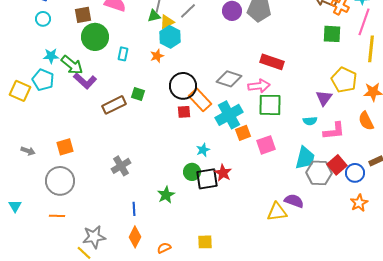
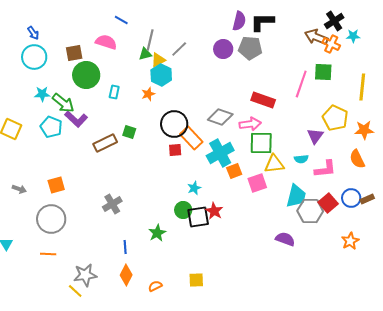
cyan circle: (43, 19) -> (34, 57), size x1.6
pink line: (364, 22) -> (301, 84), moved
cyan pentagon: (43, 80) -> (51, 127), moved
blue circle: (355, 173) -> (351, 198), moved
yellow triangle: (277, 212) -> (274, 164), moved

